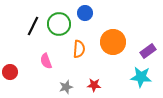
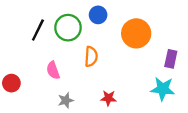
orange circle: (113, 42) -> (136, 33), moved
purple rectangle: (148, 51) -> (171, 59), turned -42
gray star: (66, 87) -> (66, 100), moved

